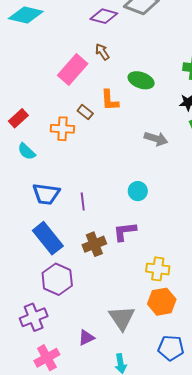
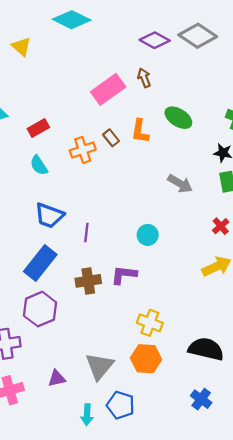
orange cross: (62, 129) -> (83, 150), turned -35
blue rectangle: (48, 238) -> (40, 263), turned 64
blue pentagon: (171, 348) -> (121, 405), moved

